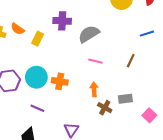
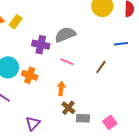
purple cross: (62, 21) -> (41, 45), moved
yellow rectangle: (38, 39) -> (16, 22), moved
gray rectangle: (125, 99) -> (83, 118), moved

